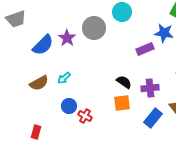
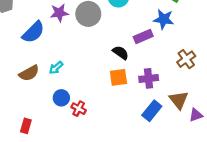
purple star: (67, 38) -> (59, 13), moved, turned 30
black semicircle: (124, 82) -> (121, 53), moved
orange square: (122, 103) -> (118, 77), moved

